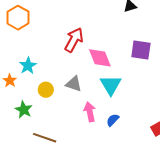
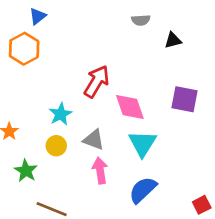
cyan star: (28, 66) -> (60, 114), moved
pink arrow: (90, 112) -> (100, 170), moved
blue semicircle: (113, 120) -> (143, 190), size x1.6

